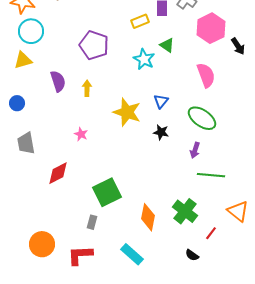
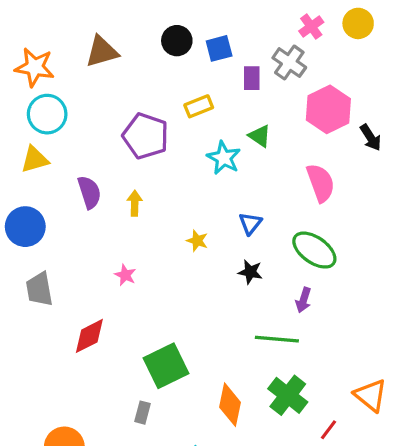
yellow rectangle: (140, 21) -> (199, 106), moved
blue circle: (17, 103) -> (25, 227), size x1.6
yellow star: (127, 112) -> (197, 241), size x0.5
green line: (211, 175) -> (277, 339), moved

